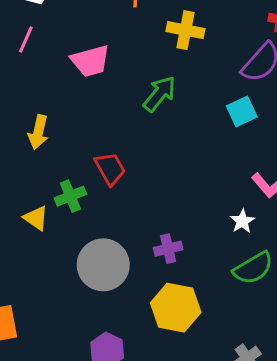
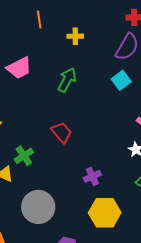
yellow cross: (185, 30) -> (75, 36), size x0.7
red trapezoid: (110, 169) -> (61, 132), moved
gray circle: (103, 265) -> (38, 207), moved

